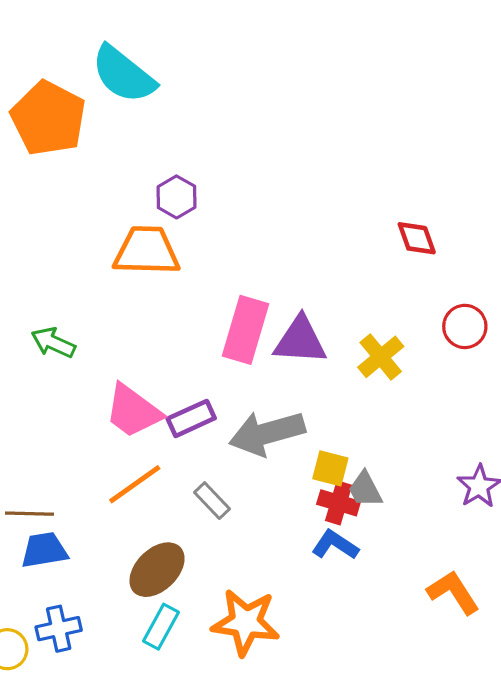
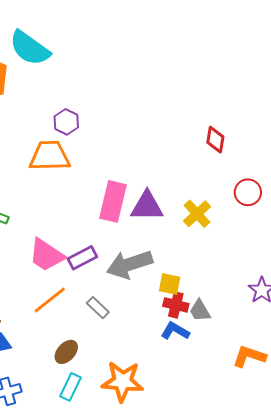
red diamond: (417, 238) -> (215, 140), turned 32
gray trapezoid: (365, 489) -> (200, 311), moved
brown ellipse: (157, 570) -> (66, 352), size x0.7
orange L-shape: (453, 592) -> (249, 356), turned -36

